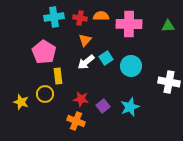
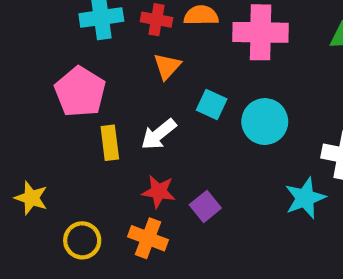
cyan square: (106, 58) -> (212, 105), turned -32
white arrow: (86, 62) -> (159, 134), moved
yellow circle: (45, 94) -> (82, 240), moved
cyan star: (130, 107) -> (305, 198), moved

